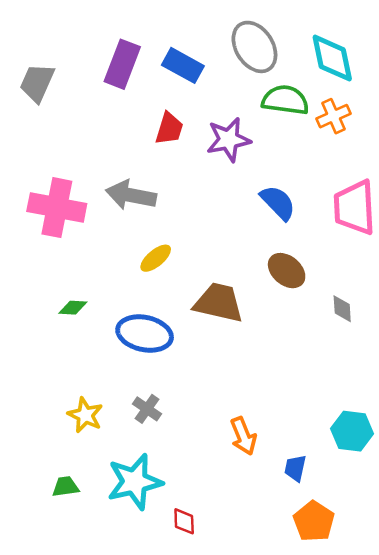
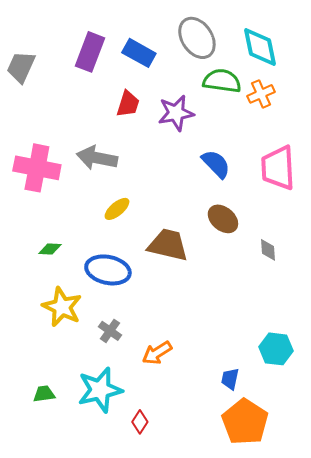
yellow star: (85, 415) -> (62, 307), moved, size x1.4
orange arrow: (243, 436) -> (157, 353), moved, turned 80
red diamond: (184, 521) -> (140, 422), turned 35
orange pentagon: (314, 521) -> (245, 422), size x1.4

